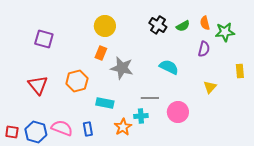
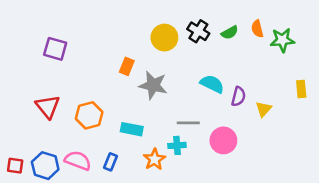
yellow circle: (105, 26) -> (164, 38), moved
purple semicircle: (204, 49) -> (238, 97), moved
orange hexagon: (77, 81) -> (89, 115), moved
blue rectangle: (88, 129) -> (110, 162), turned 32

